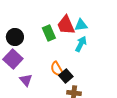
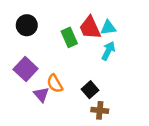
black circle: (15, 37) -> (27, 25), moved
orange semicircle: (57, 69) -> (55, 84), moved

